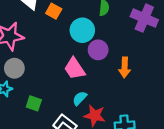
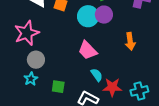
purple circle: (98, 50) -> (104, 15), moved
cyan semicircle: (80, 98) -> (97, 75), turned 112

